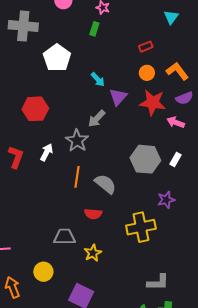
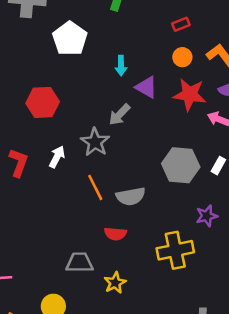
cyan arrow: (98, 79) -> (121, 66), turned 42
purple triangle: (118, 97) -> (146, 87), turned -42
orange line: (77, 177) -> (95, 187), turned -35
gray semicircle: (105, 184) -> (131, 196), turned 130

